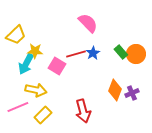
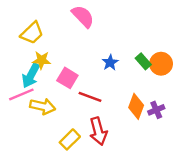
pink semicircle: (88, 23) -> (83, 16), moved
yellow trapezoid: (16, 35) -> (32, 33), moved
red line: (76, 54) -> (90, 97), moved, turned 36
pink line: (18, 107) -> (21, 94), moved
yellow rectangle: (43, 115) -> (70, 139), moved

